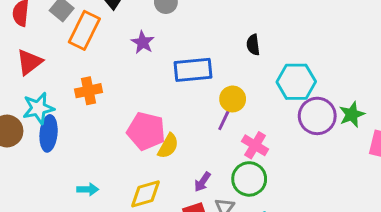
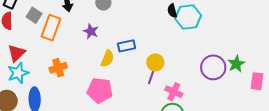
black semicircle: (253, 45) -> (172, 11), moved
blue rectangle: (193, 70) -> (127, 46), size x0.7
cyan hexagon: (296, 82) -> (188, 17), moved
cyan star: (38, 108) -> (18, 73), moved
yellow semicircle: (168, 146) -> (107, 59), moved

